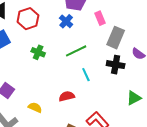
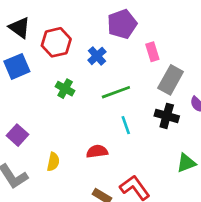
blue cross: (66, 21) -> (97, 56), moved
yellow semicircle: (35, 107) -> (53, 162), turned 72

